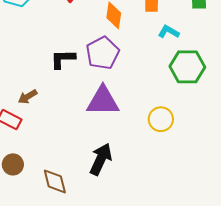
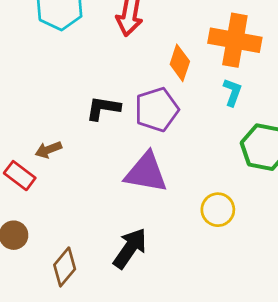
cyan L-shape: (169, 32) -> (232, 92), moved, turned 70
brown diamond: (55, 181) -> (65, 267), turned 44

